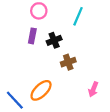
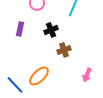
purple rectangle: (32, 36) -> (20, 29), moved

